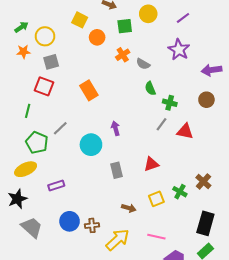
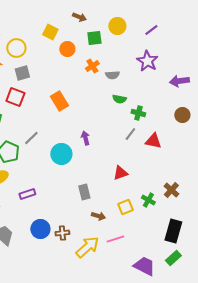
gray semicircle: (143, 64) -> (112, 75), turned -32
green semicircle: (150, 88) -> (119, 99), turned -56
brown circle: (206, 100) -> (182, 115), moved
gray rectangle: (117, 170) -> (84, 192), moved
pink line: (156, 237) -> (115, 239), moved, turned -30

